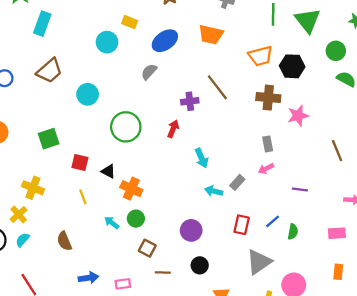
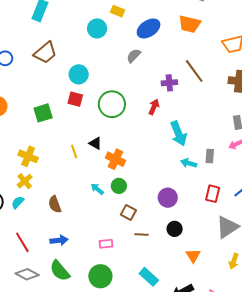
cyan arrow: (202, 158) -> (179, 134), size x1.4
red square: (80, 162) -> (75, 99), moved
gray rectangle: (237, 182) -> (210, 156), turned -40
yellow line: (83, 197) -> (74, 152), moved
yellow cross: (19, 214) -> (25, 181), moved
blue arrow: (88, 278) -> (59, 240), moved

